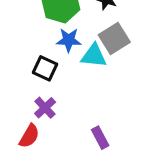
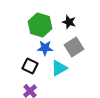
cyan triangle: (94, 56) -> (59, 68), moved, turned -36

